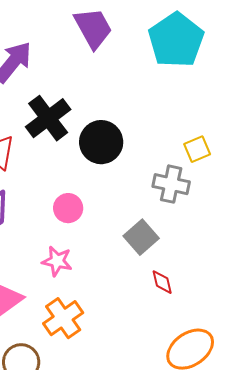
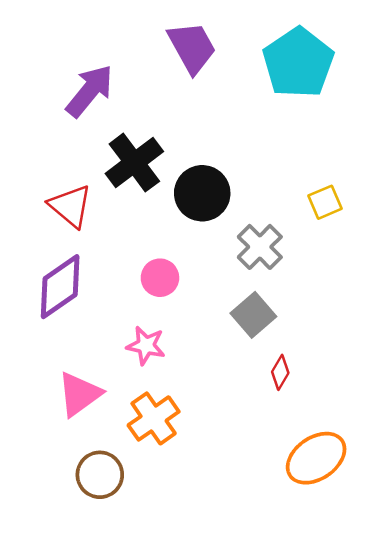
gray cross: (171, 184) -> (260, 247), moved, turned 33
red diamond: (162, 282) -> (280, 372), turned 44

